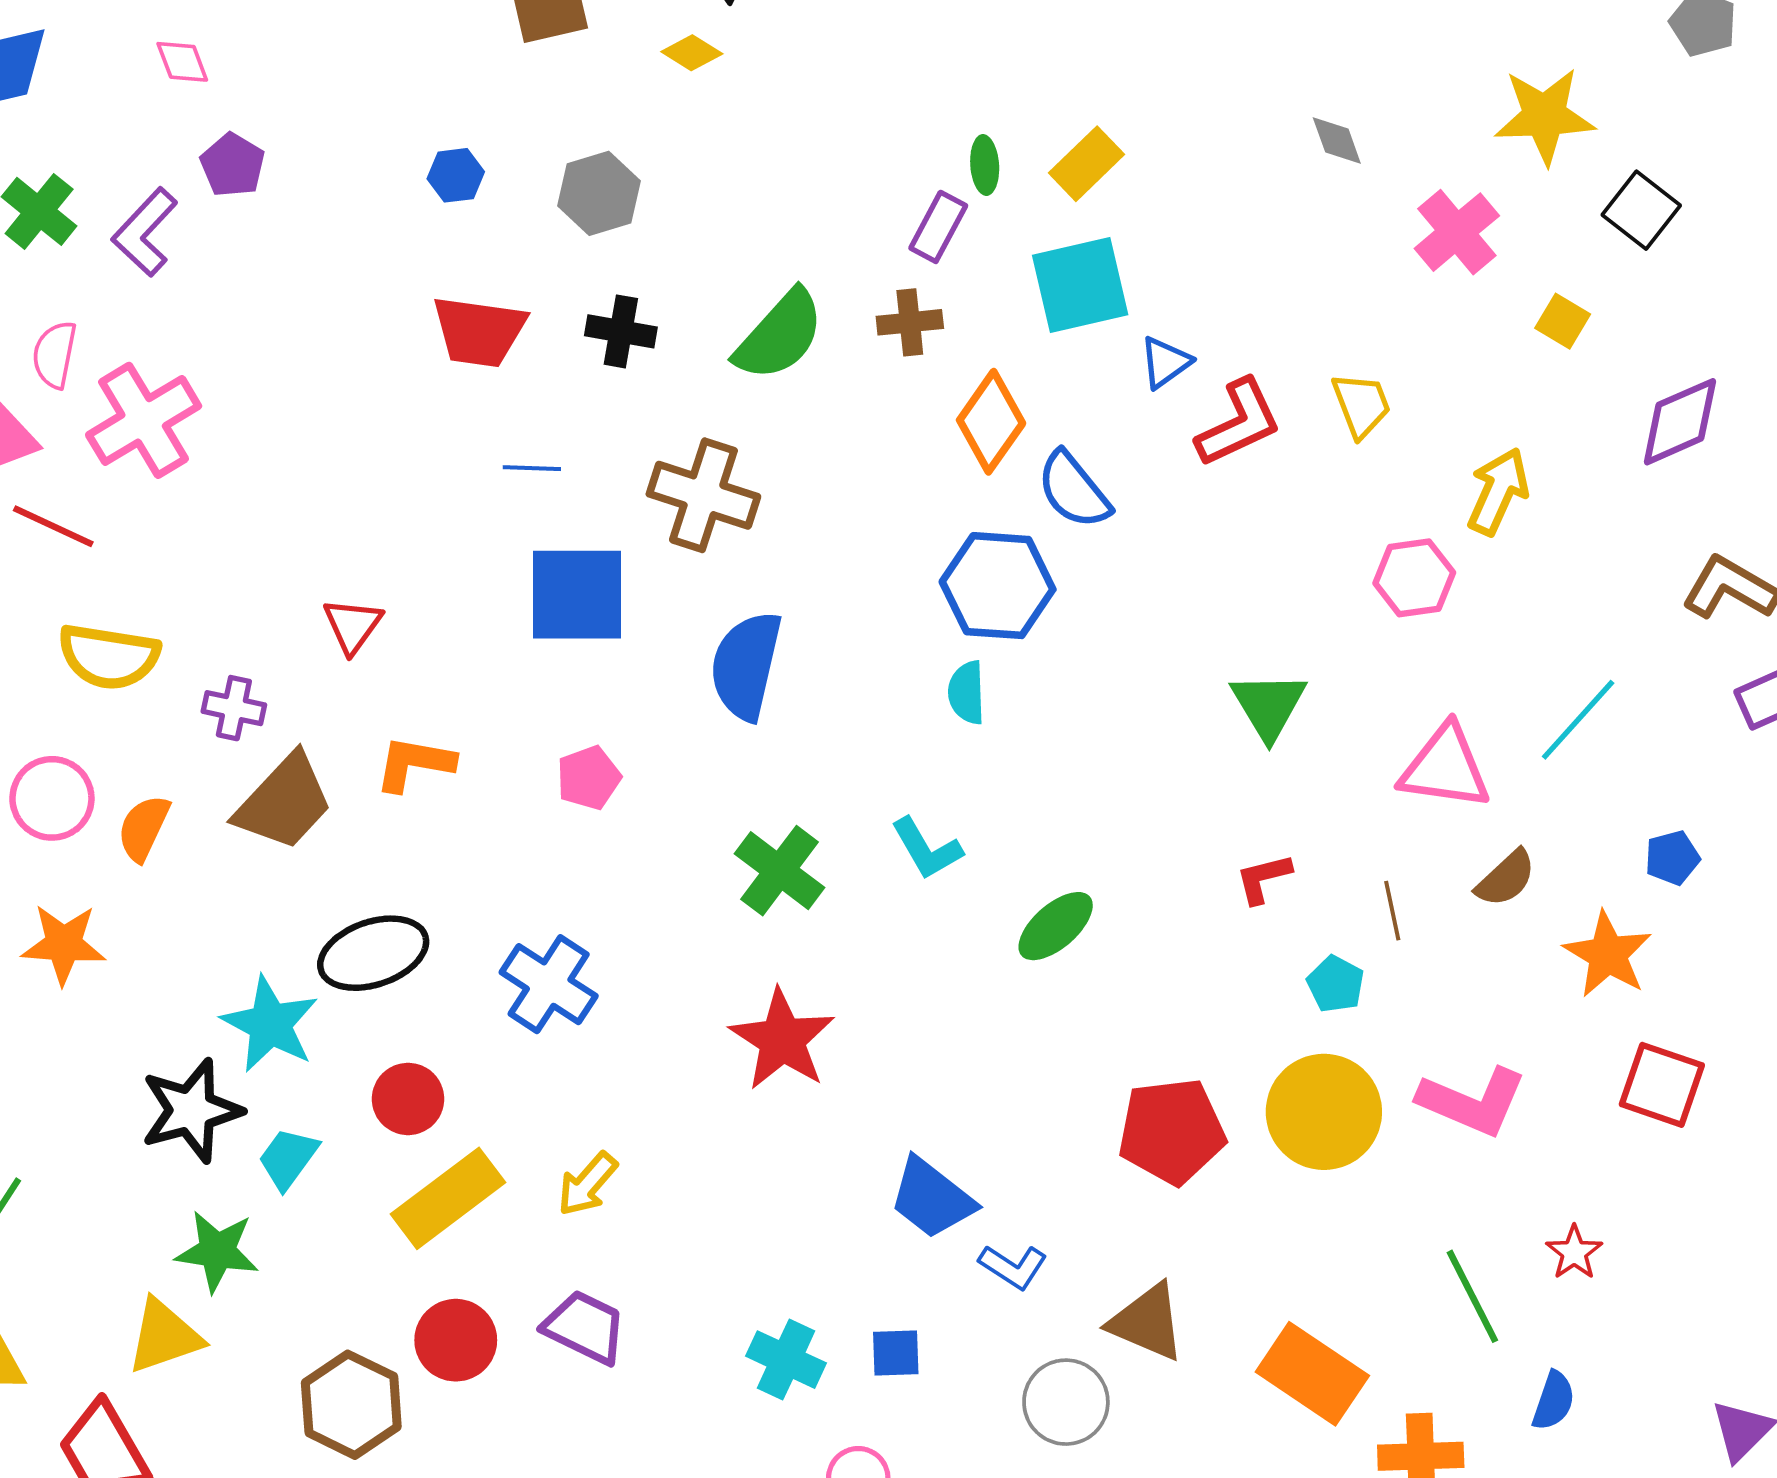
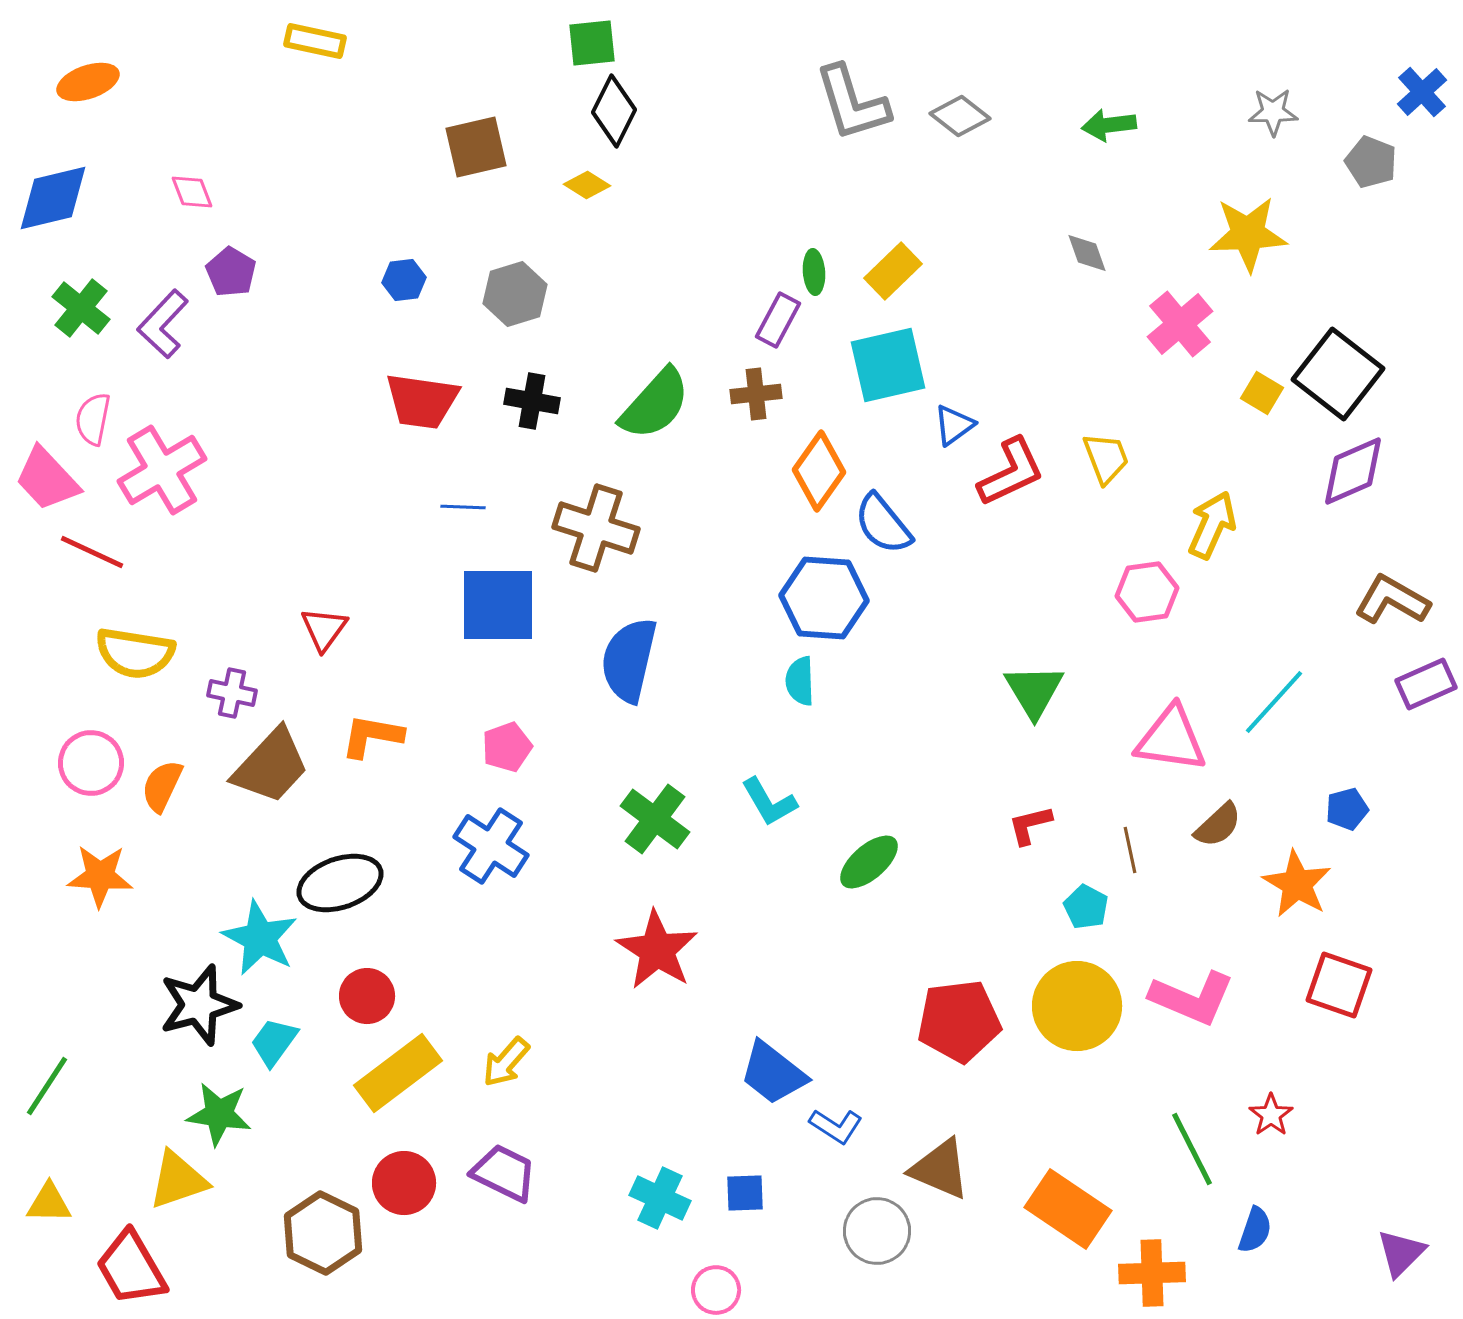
black square: (1641, 210) -> (1338, 374), moved, size x1.5
blue cross: (549, 984) -> (491, 846), moved

